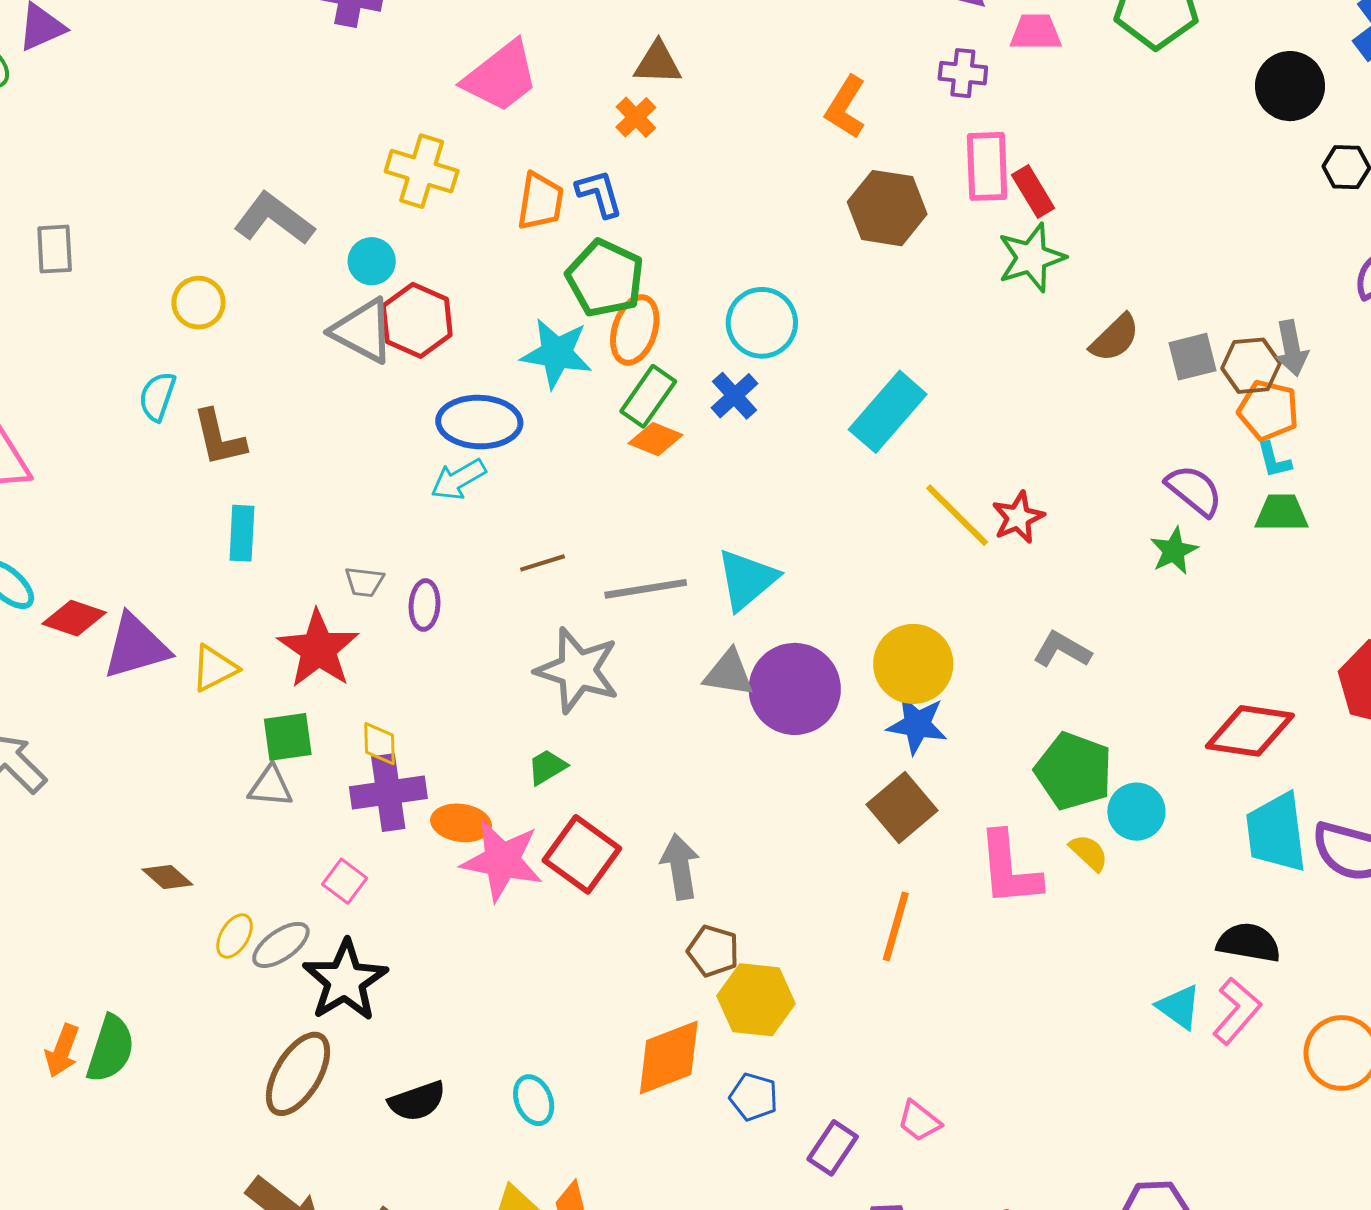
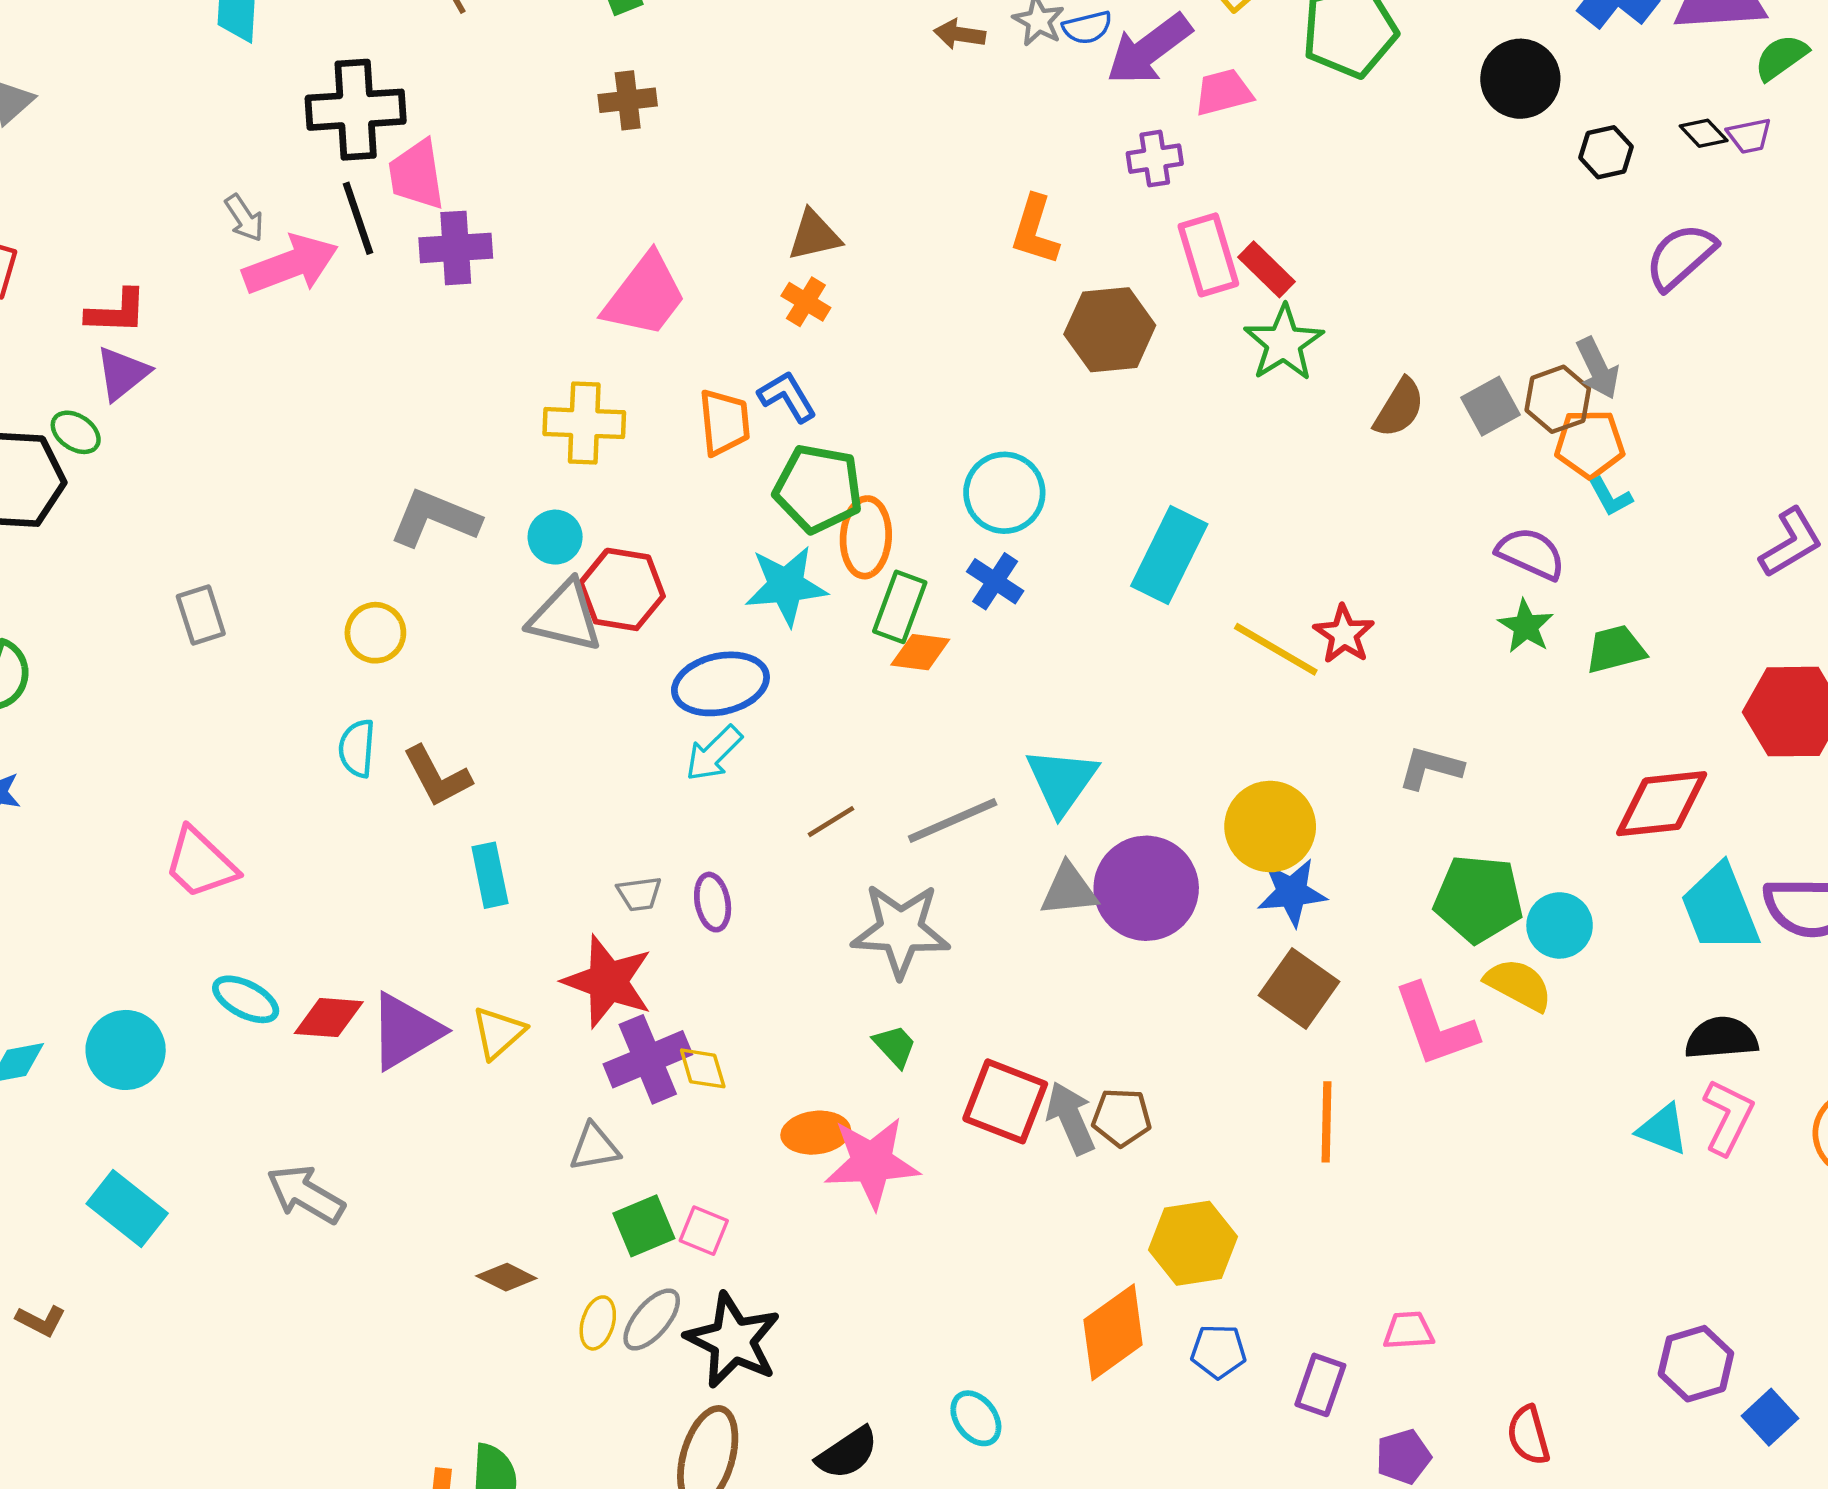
green trapezoid: (1282, 513) -> (1616, 649), moved
green square: (288, 737) -> (644, 1226), moved
green trapezoid: (547, 767) -> (895, 1046), turned 93
purple cross: (388, 793) -> (648, 1059), moved
yellow semicircle: (1089, 853) -> (1519, 985), size x1.4
red square: (582, 854) -> (1005, 1101), moved
brown pentagon: (713, 951) -> (1122, 1117), moved
pink trapezoid: (919, 1121) -> (1408, 1330), turned 153

